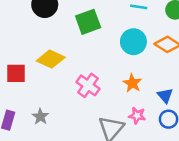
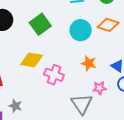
yellow diamond: (51, 59) -> (31, 60), moved
gray star: (40, 117) -> (15, 106), moved

